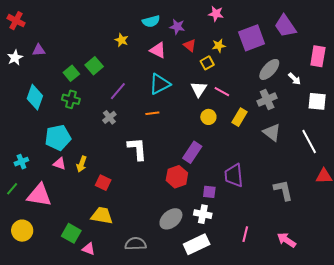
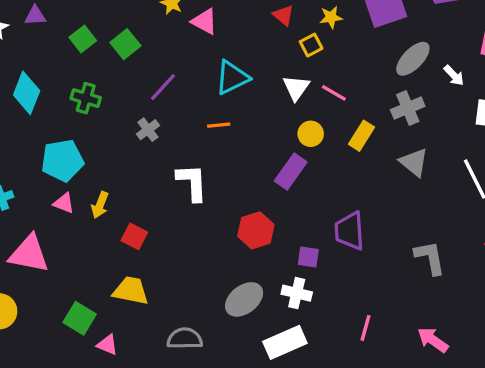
pink triangle: (158, 50) -> (204, 22), moved
green square: (71, 73) -> (83, 39), moved
purple rectangle: (192, 152) -> (291, 171), moved

